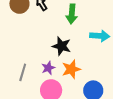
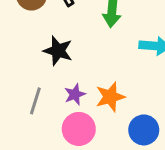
black star: (61, 46) -> (58, 51), moved

